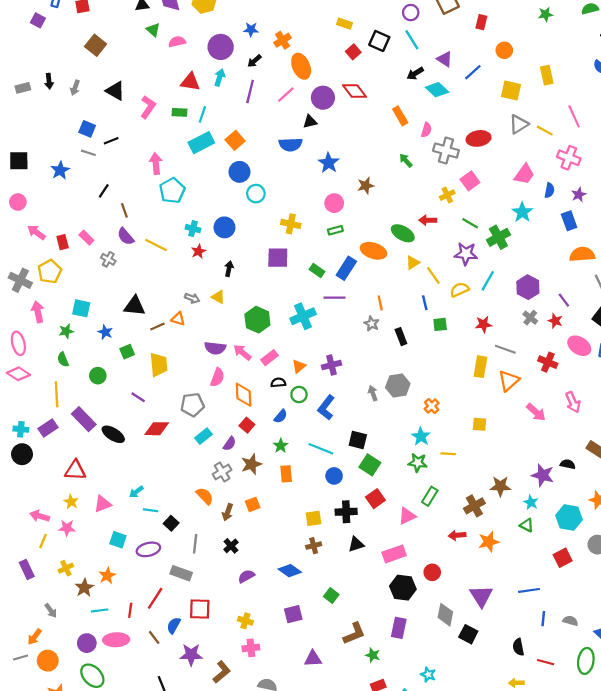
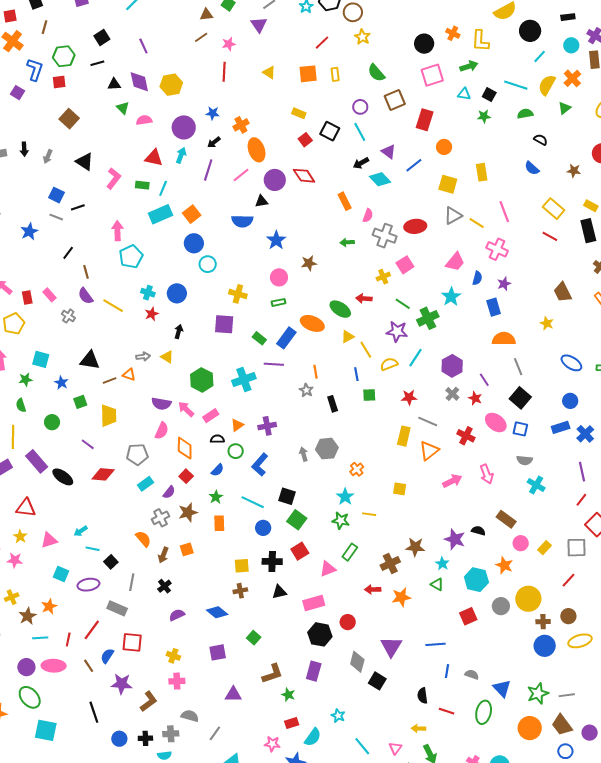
red rectangle: (481, 22) -> (425, 120), size x1.5
green arrow: (406, 160) -> (347, 242), turned -56
gray arrow: (192, 298) -> (143, 356), turned -32
pink arrow: (536, 412) -> (452, 481), turned -72

